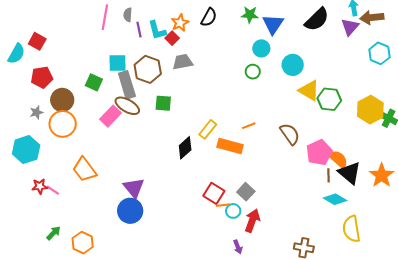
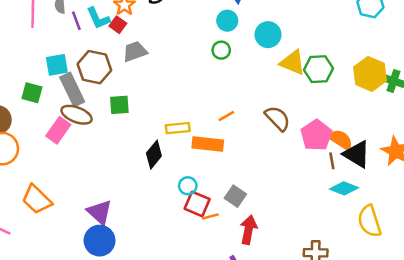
yellow rectangle: (208, 129) -> (178, 128), turned 54
cyan circle: (233, 211) -> (188, 186), moved

